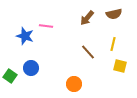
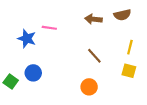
brown arrow: (87, 18) -> (93, 19), turned 56
yellow line: (113, 44) -> (130, 47), moved
orange circle: (74, 84) -> (89, 87), moved

